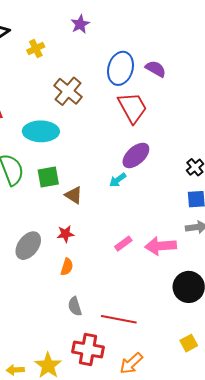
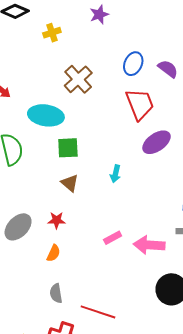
blue ellipse: (120, 68) -> (133, 64), size x0.7
purple ellipse: (136, 155) -> (156, 142), moved
green square: (48, 177) -> (68, 148), moved
cyan arrow: (118, 180) -> (115, 174), turned -48

